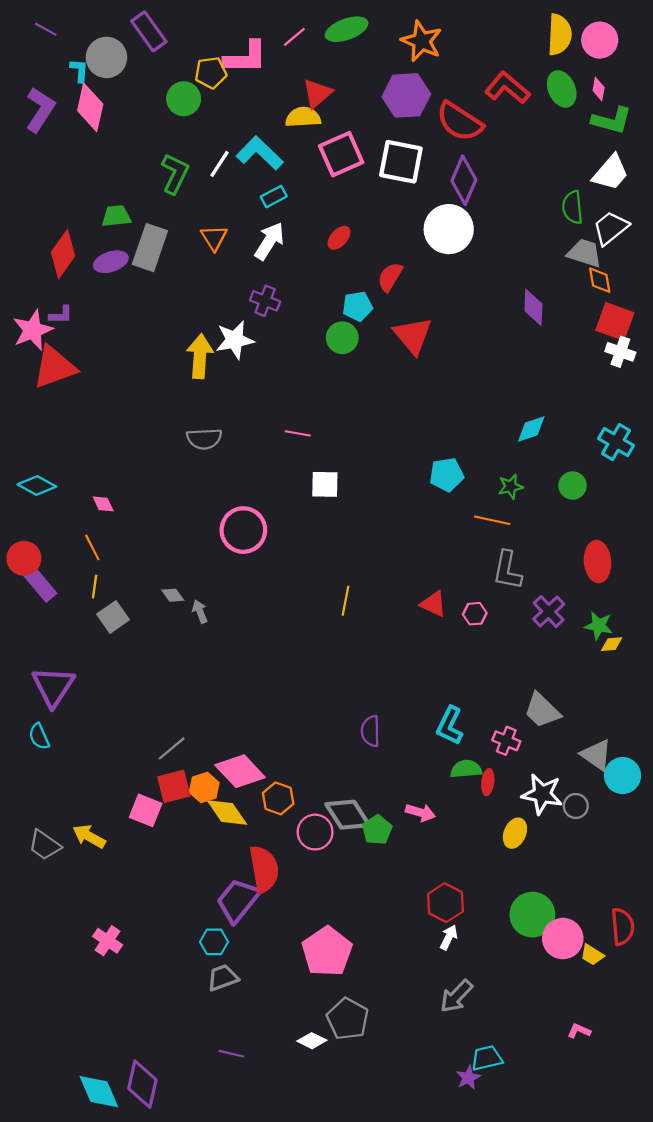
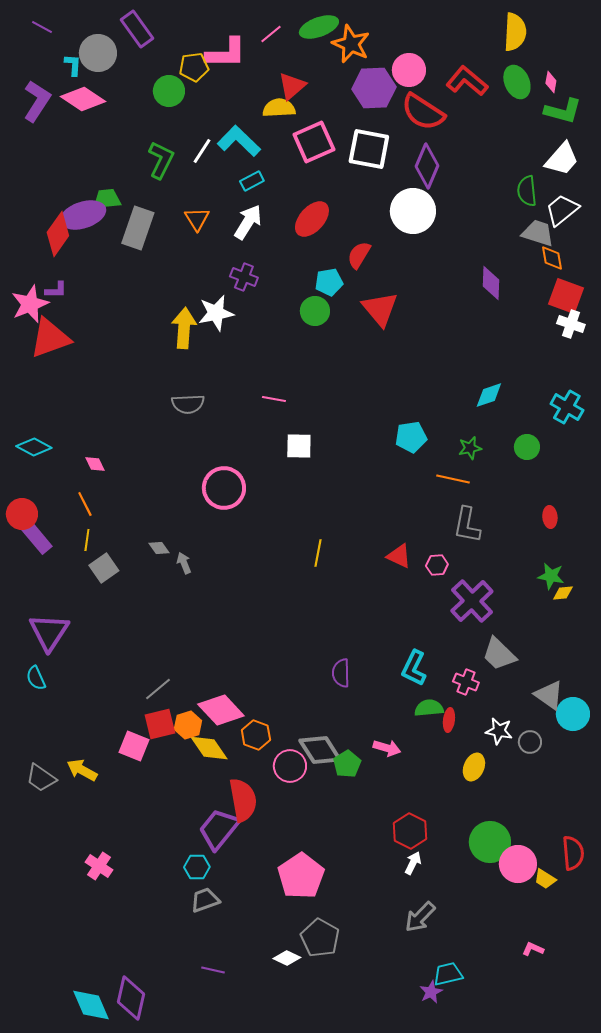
pink circle: (600, 40) -> (409, 70), moved
orange star: (422, 41) -> (351, 44), moved
pink diamond: (90, 107) -> (83, 99), turned -69
red ellipse: (339, 238) -> (312, 219), size x1.6
purple ellipse: (111, 262) -> (83, 215), moved, size x1.4
red ellipse: (598, 562) -> (550, 517), size x0.6
purple cross: (549, 612) -> (472, 601), moved, size x1.4
white star: (542, 794) -> (499, 731), size x0.7

